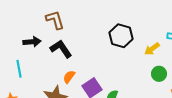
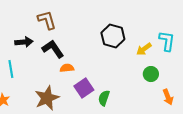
orange semicircle: (69, 77) -> (67, 68), moved, turned 48

